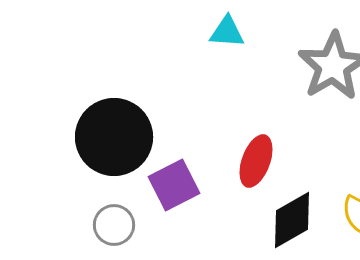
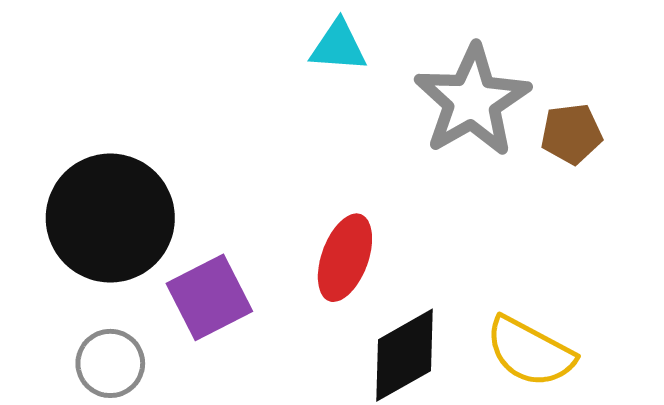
cyan triangle: (227, 32) -> (338, 46), moved

